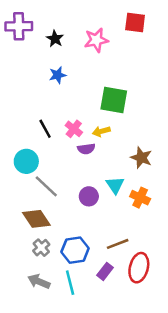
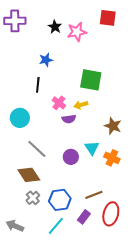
black star: (55, 39) -> (55, 27), moved
black line: (45, 129) -> (38, 85), moved, turned 35
cyan circle: (26, 161) -> (20, 118), moved
gray arrow: (39, 281) -> (15, 226), moved
cyan line: (70, 283) -> (56, 226), turned 54

